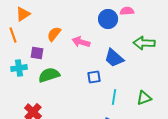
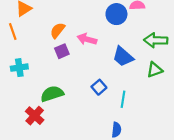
purple square: (37, 53) -> (62, 51), moved, turned -32
green semicircle: (49, 75) -> (52, 94), moved
blue square: (94, 77) -> (99, 87), moved, turned -32
green triangle: (144, 98) -> (155, 70), moved

